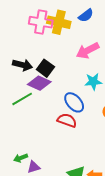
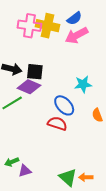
pink arrow: (88, 51) -> (77, 35), moved
black square: (45, 68) -> (35, 72), turned -30

